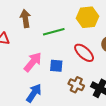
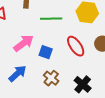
brown cross: (76, 85) -> (51, 78), moved

